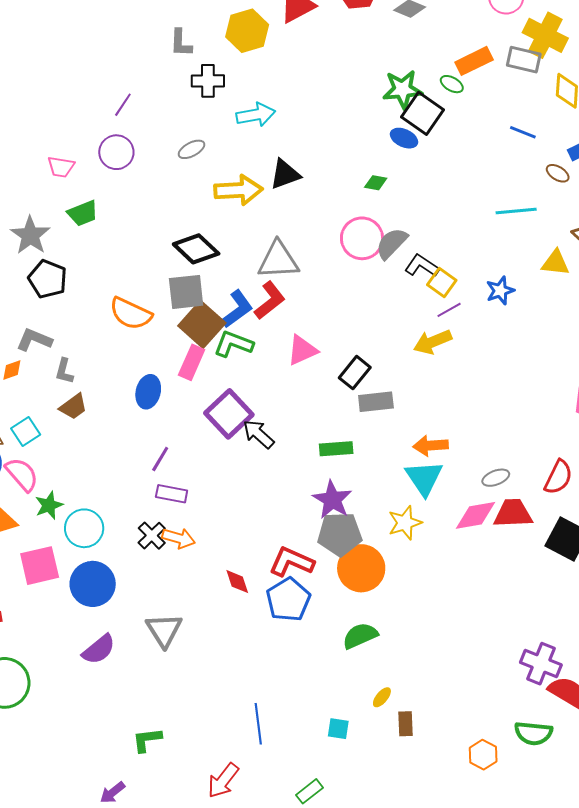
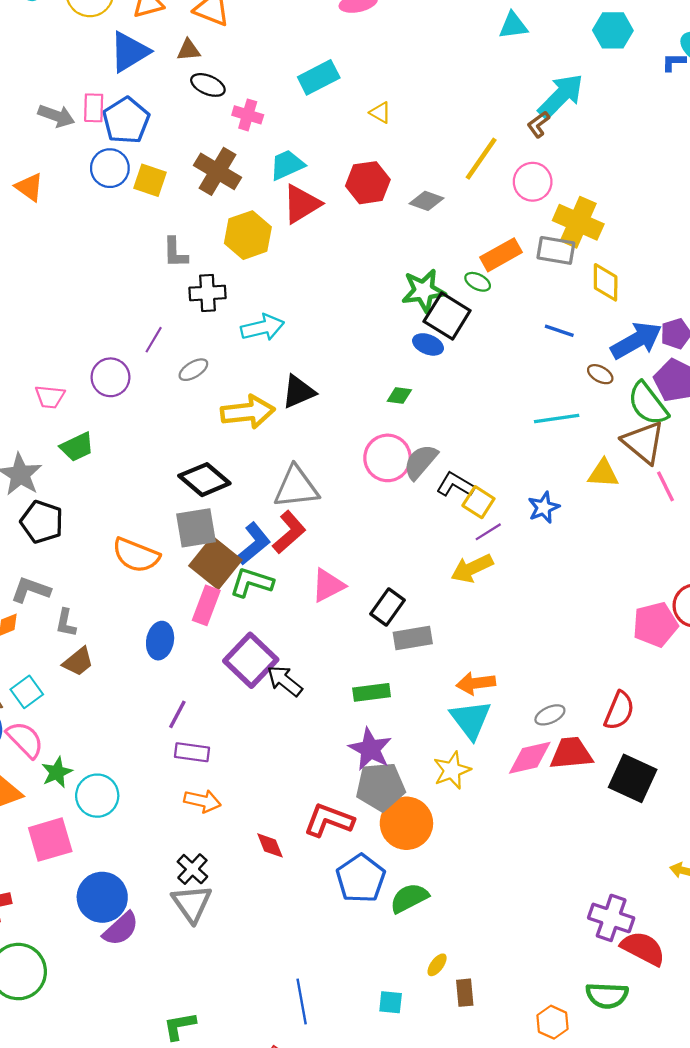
purple line: (123, 105) -> (154, 340), moved
black cross: (152, 536) -> (192, 869), moved
blue circle: (93, 584) -> (102, 897), moved
blue pentagon: (288, 600) -> (361, 878), moved

